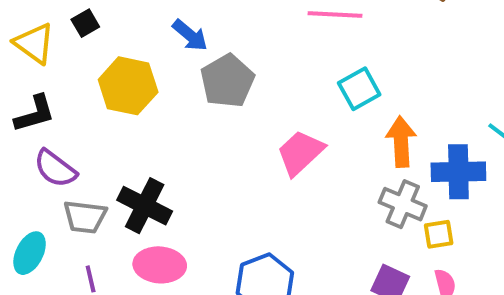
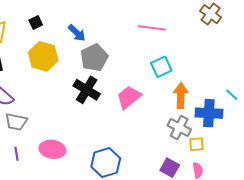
black square: (85, 23) -> (36, 23), moved
black cross: (145, 206) -> (87, 90), moved

